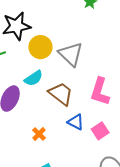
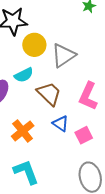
gray triangle: (71, 54) -> (64, 55), turned 36
orange cross: (39, 134) -> (23, 131), size x1.6

